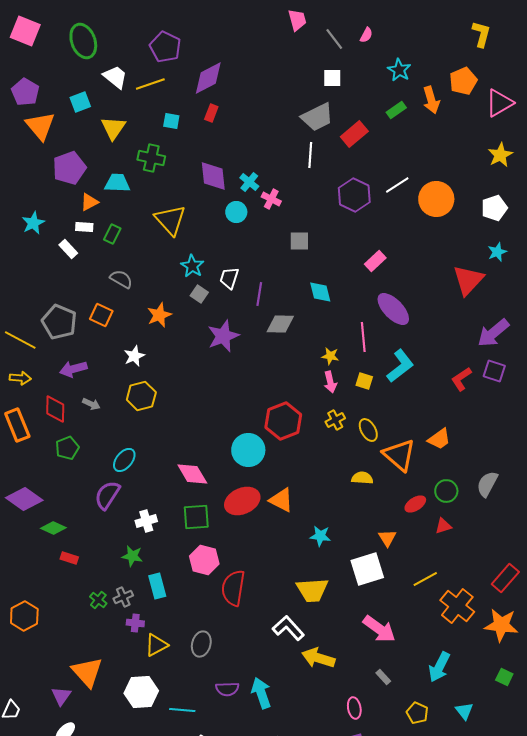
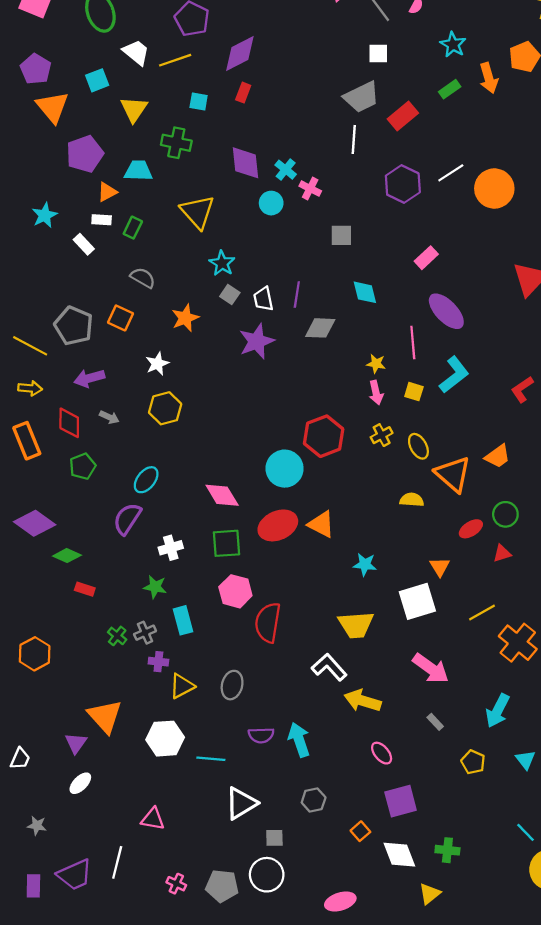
white trapezoid: (229, 278) -> (263, 299), moved, turned -30
pink ellipse: (354, 708) -> (382, 753), moved, turned -30

